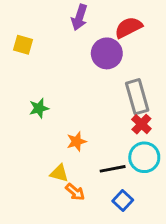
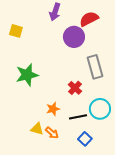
green star: (39, 108) -> (27, 75), size x1.6
red cross: (141, 124) -> (75, 88), moved
orange star: (76, 141) -> (53, 109), moved
yellow triangle: (59, 173) -> (37, 129), moved

